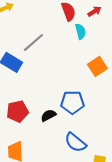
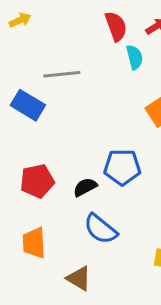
gray line: (33, 42) -> (62, 74), turned 35
blue semicircle: (75, 142) -> (101, 229), moved

